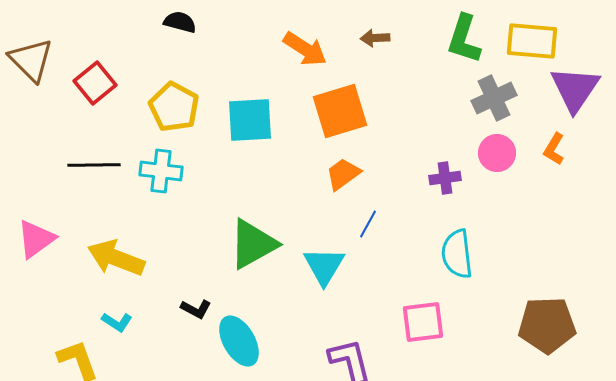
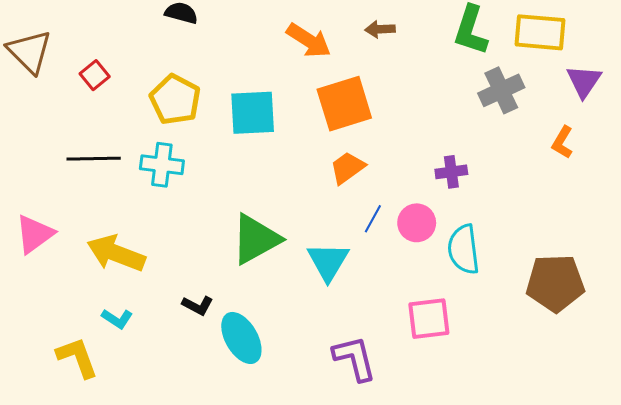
red square: (95, 83) -> (95, 75), size x0.7
purple triangle: (575, 89) -> (584, 81), size x0.7
pink circle: (497, 153) -> (417, 223), moved
brown pentagon: (547, 325) -> (555, 283), moved

